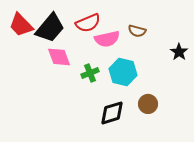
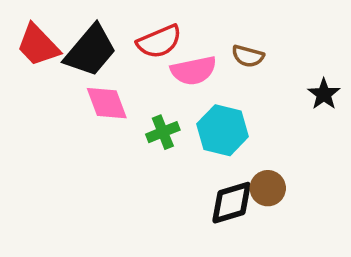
black diamond: (112, 113) -> (232, 203), moved

